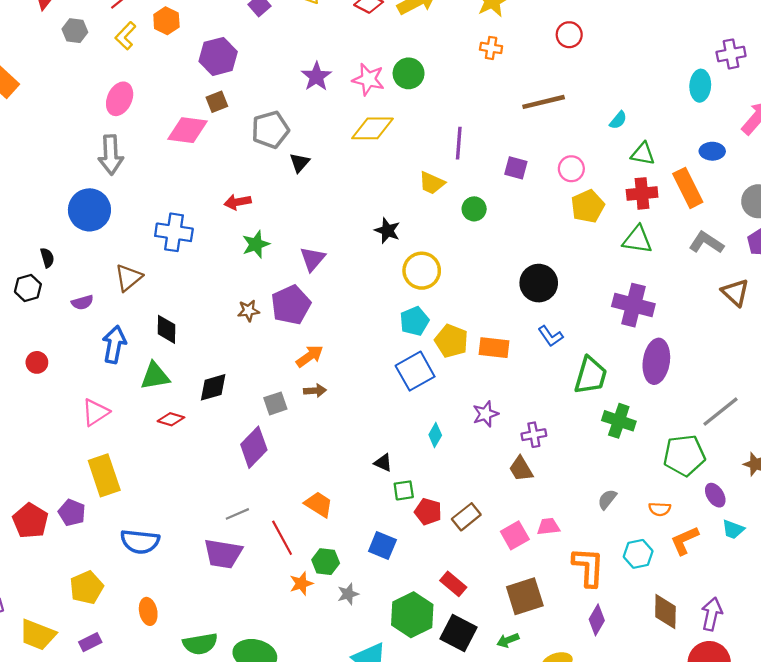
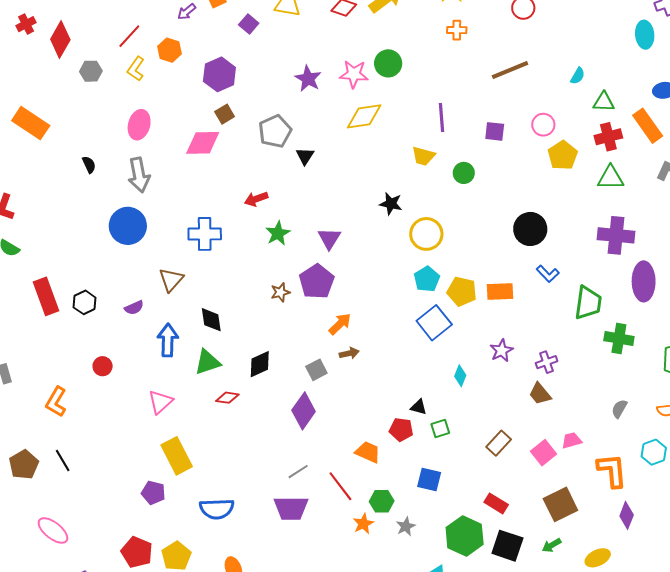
black semicircle: (47, 258) -> (89, 165), moved
red pentagon: (428, 512) -> (401, 429), moved
red pentagon: (30, 521) -> (137, 552), moved

